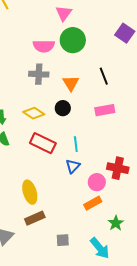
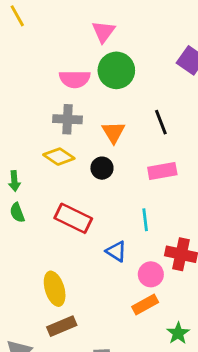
yellow diamond: (34, 113) -> (59, 157), moved
cyan line: (76, 144) -> (145, 220), moved
blue triangle: (73, 166) -> (116, 251), turned -42

